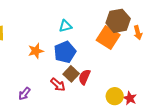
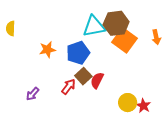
brown hexagon: (118, 21) -> (116, 23), moved
cyan triangle: (65, 26) -> (94, 26), moved, size x1.6
red arrow: (58, 85) -> (68, 87), turned -98

